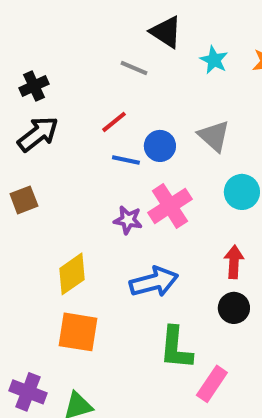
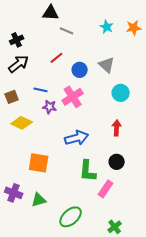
black triangle: (166, 32) -> (51, 13), moved, turned -30
blue line: (126, 160) -> (41, 90), moved
pink cross: (170, 206) -> (73, 97), moved
purple star: (128, 220) -> (50, 107), moved
yellow diamond: (72, 274) -> (22, 123), moved, turned 60
black circle: (234, 308) -> (117, 162), moved

